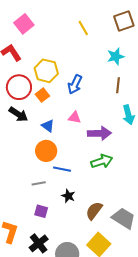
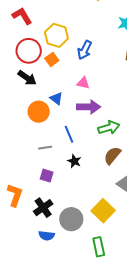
blue triangle: (48, 126) -> (56, 98), moved
purple arrow: (99, 133) -> (89, 107), moved
orange circle: (46, 151) -> (39, 112), moved
blue line: (62, 169) -> (69, 134), turned 54
brown semicircle: (94, 211) -> (112, 156), moved

